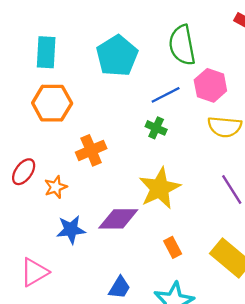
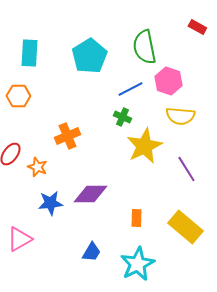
orange hexagon: (52, 103) -> (18, 96), moved, size x0.7
orange star: (56, 187) -> (37, 167), turned -30
yellow star: (160, 188) -> (144, 146), moved
orange rectangle: (173, 247) -> (136, 218), turned 30

